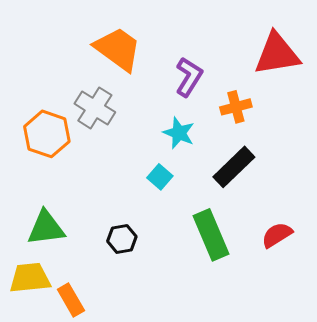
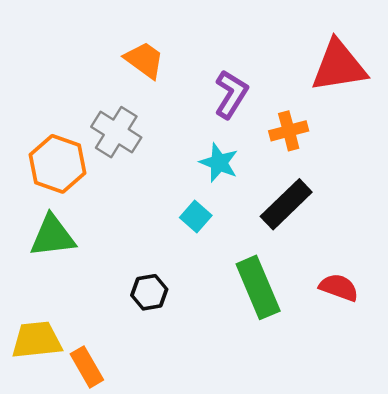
orange trapezoid: (118, 49) -> (144, 60), size x0.7
green triangle: (46, 228) -> (53, 236), moved
red semicircle: (277, 235) -> (339, 287), turned 52

